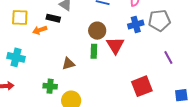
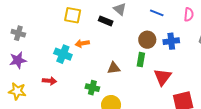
blue cross: (136, 24) -> (171, 41), moved
orange arrow: (40, 30) -> (82, 43), moved
red triangle: (115, 45) -> (163, 77), moved

